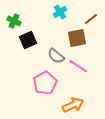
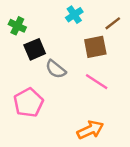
gray semicircle: (56, 56) -> (56, 69), moved
pink pentagon: (45, 83) -> (28, 103), moved

